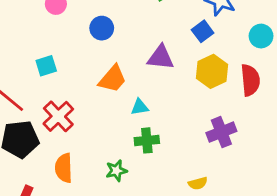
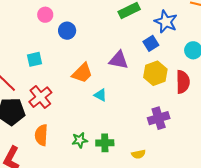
blue circle: (102, 28) -> (67, 31), moved
cyan triangle: (140, 107) -> (100, 95), turned 32
green cross: (147, 140) -> (105, 143), moved

